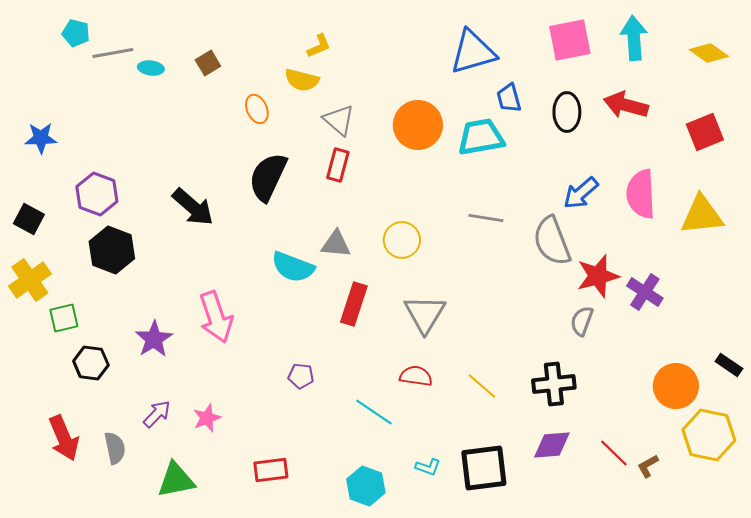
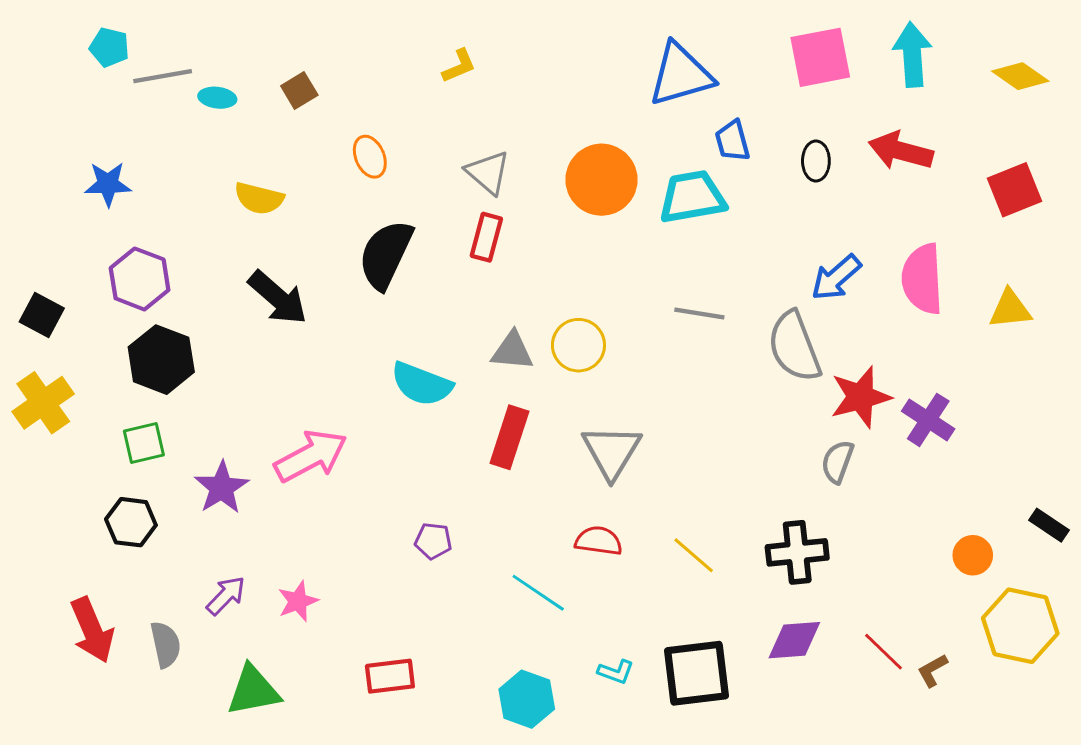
yellow semicircle: (302, 80) -> (259, 198), moved
black ellipse: (567, 112) -> (816, 161), size x0.7
blue star: (41, 138) -> (108, 184), moved
yellow triangle: (702, 215) -> (1010, 309), size x0.7
gray triangle: (336, 244) -> (512, 351), moved
pink arrow: (216, 317) -> (311, 456), turned -99
green square: (64, 318) -> (144, 443), moved
orange circle: (676, 386) -> (973, 555), size x0.6

